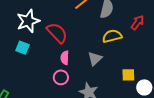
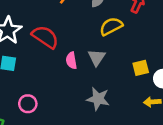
pink semicircle: (65, 58) -> (71, 61), moved
pink circle: (61, 77) -> (28, 104), moved

